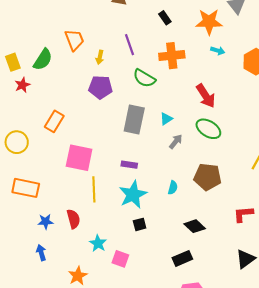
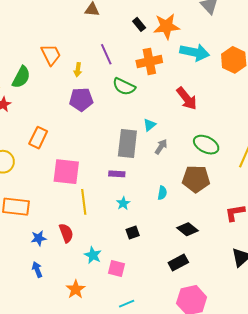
orange star: (209, 22) -> (166, 26), moved
cyan arrow: (218, 51) -> (195, 52), size x2.0
gray rectangle: (134, 119) -> (127, 143), moved
green ellipse: (208, 129) -> (206, 145), moved
cyan star: (133, 195) -> (123, 203), size x0.5

